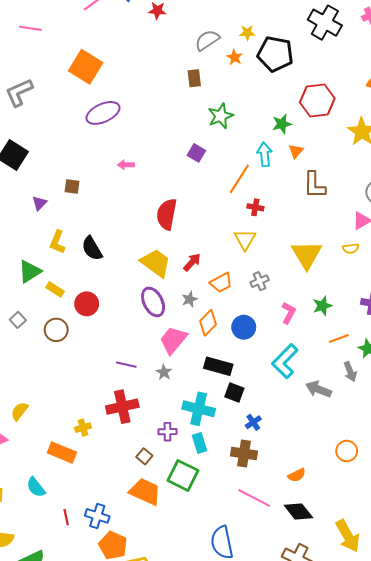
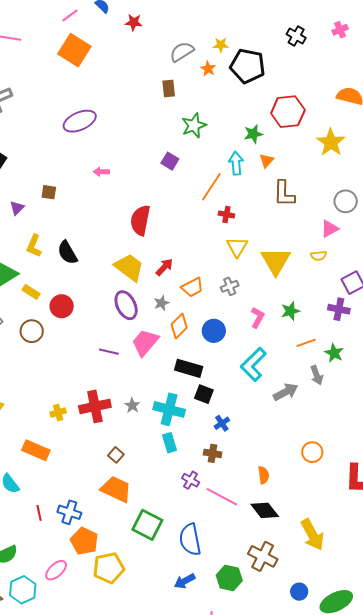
black cross: (325, 23) -> (296, 36), size x0.6
orange square: (86, 67) -> (74, 50), moved
yellow triangle: (245, 239) -> (237, 247), moved
purple line: (126, 365) -> (109, 352), moved
gray star: (164, 372) -> (132, 405), moved
gray arrow: (318, 389) -> (286, 392), turned 130
yellow cross: (83, 428) -> (58, 412), moved
purple cross: (167, 432) -> (191, 480), moved, turned 30
brown cross: (244, 453) -> (213, 453), size x0.7
orange semicircle: (297, 475) -> (264, 475), turned -72
green square: (183, 476) -> (147, 525), moved

